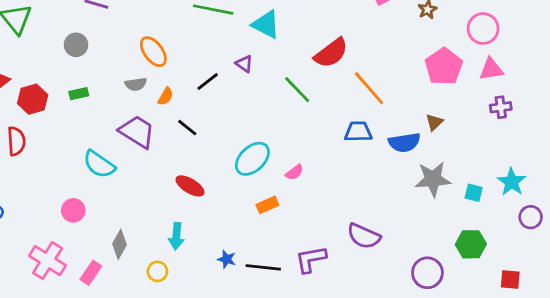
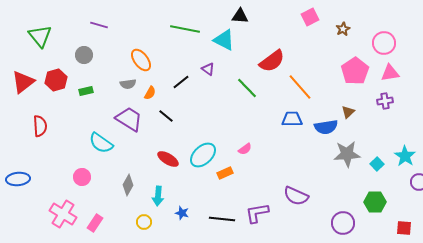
red hexagon: (33, 99) -> (56, 80), moved
purple cross: (501, 107) -> (385, 101), moved
cyan ellipse: (252, 159) -> (203, 155), moved
cyan square: (474, 193) -> (377, 164), turned 32
gray diamond: (119, 244) -> (128, 185), moved
blue star: (227, 259) -> (182, 213), moved

